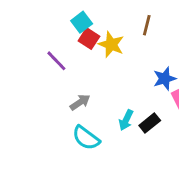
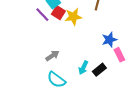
yellow star: (111, 44) -> (73, 17), turned -30
purple line: (56, 61) -> (42, 15), moved

